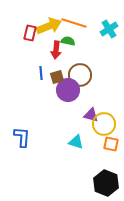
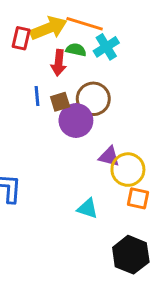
cyan cross: (109, 29) -> (106, 47), moved
cyan triangle: (76, 142) -> (87, 209), moved

